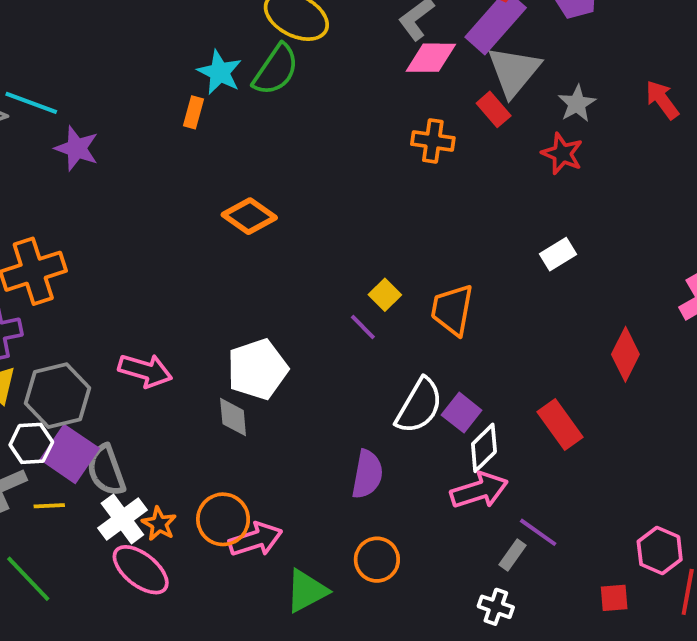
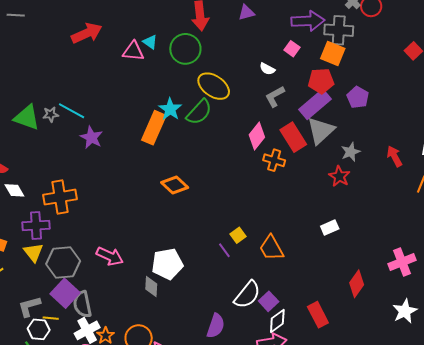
pink diamond: (431, 58) -> (257, 136), moved, turned -60
red rectangle: (494, 109) -> (293, 137), moved, size x1.6
orange rectangle: (194, 112) -> (154, 128), size x2.0
orange trapezoid: (452, 310) -> (271, 248), turned -48
white hexagon: (31, 443) -> (39, 329), moved

